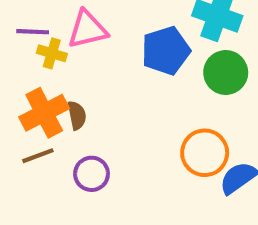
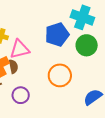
pink triangle: (87, 29) -> (20, 49), moved
orange circle: (205, 153) -> (60, 75), moved

